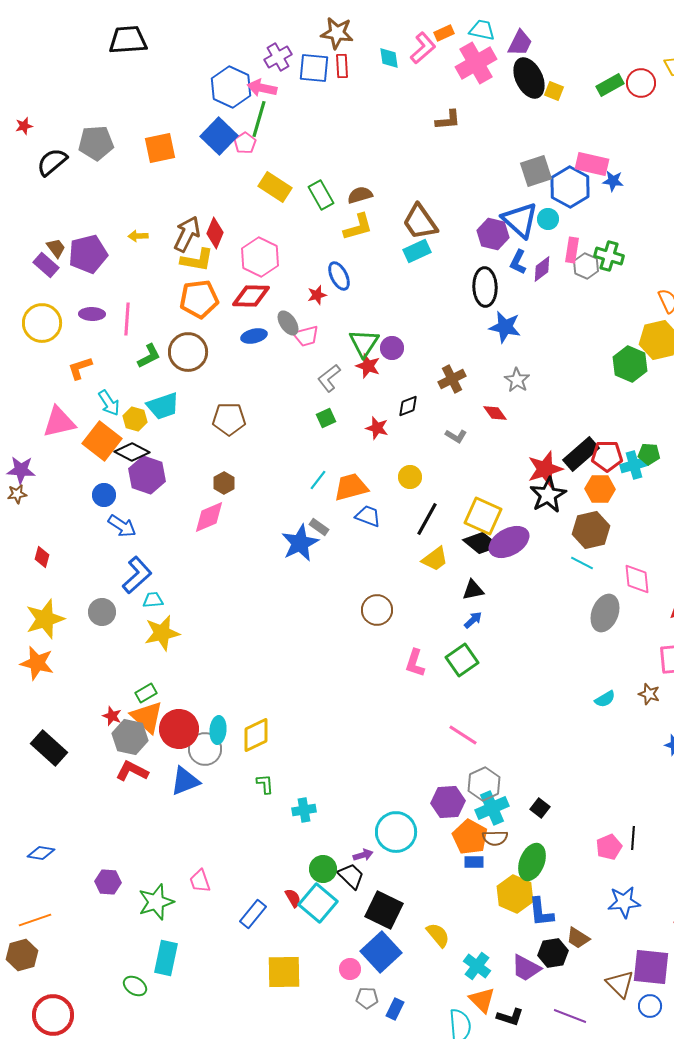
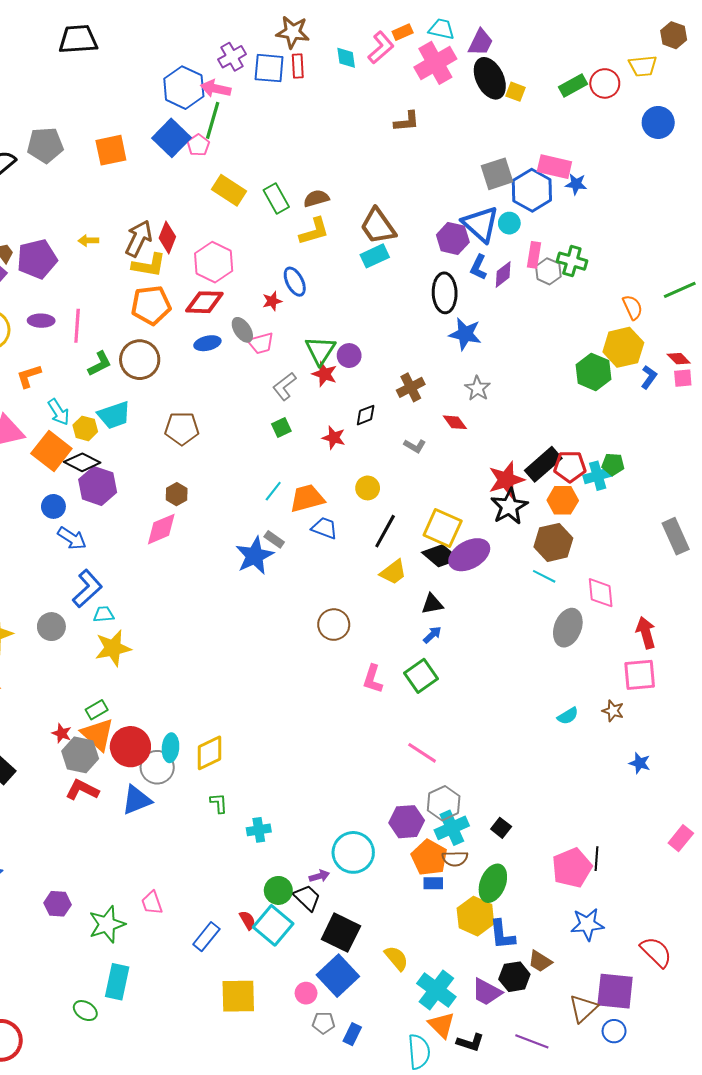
pink pentagon: (609, 847) -> (572, 868), size x1.5
cyan cross: (477, 966) -> (436, 990), size x1.4
brown triangle: (620, 984) -> (583, 1009), turned 32

